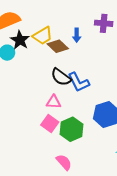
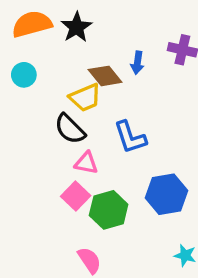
yellow trapezoid: (43, 36) -> (85, 98), moved
black star: (20, 40) -> (76, 27), moved
black semicircle: (61, 77) -> (70, 129), moved

